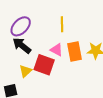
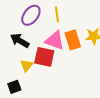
purple ellipse: (21, 26) -> (31, 15), moved
pink triangle: (57, 50) -> (55, 40), size x1.5

